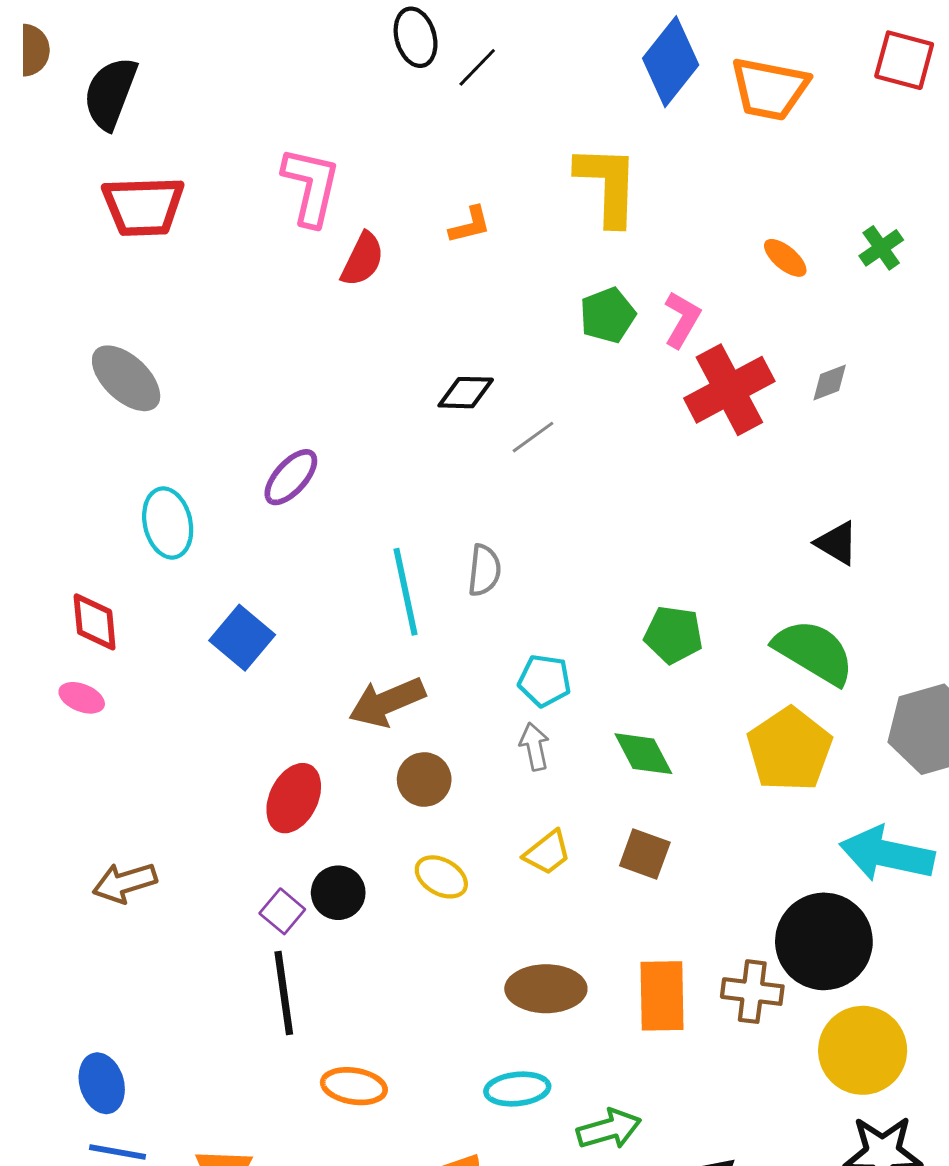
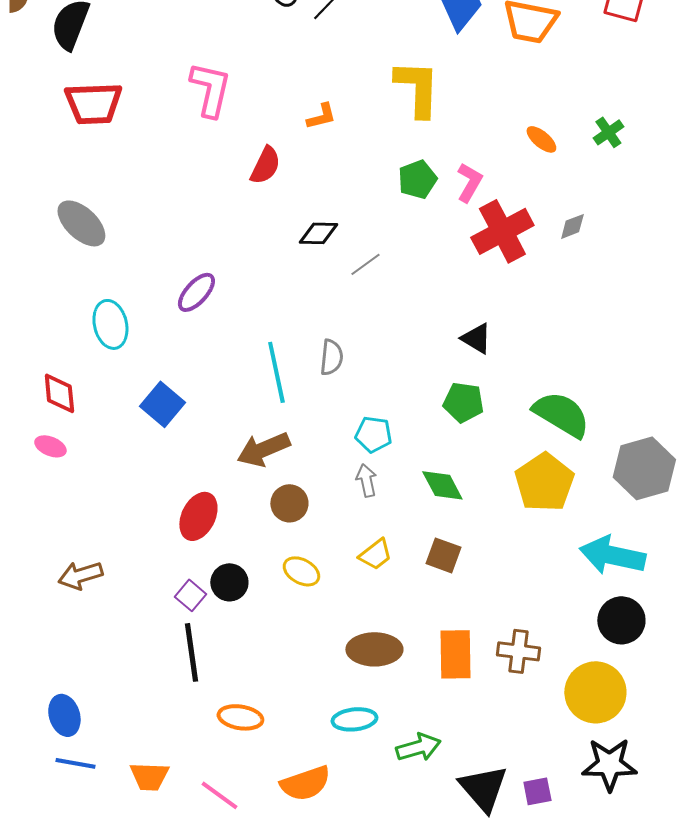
red semicircle: (363, 259) -> (265, 165), moved
black triangle: (837, 543) -> (476, 338), moved
black circle: (824, 941) -> (621, 620), moved, size x0.7

